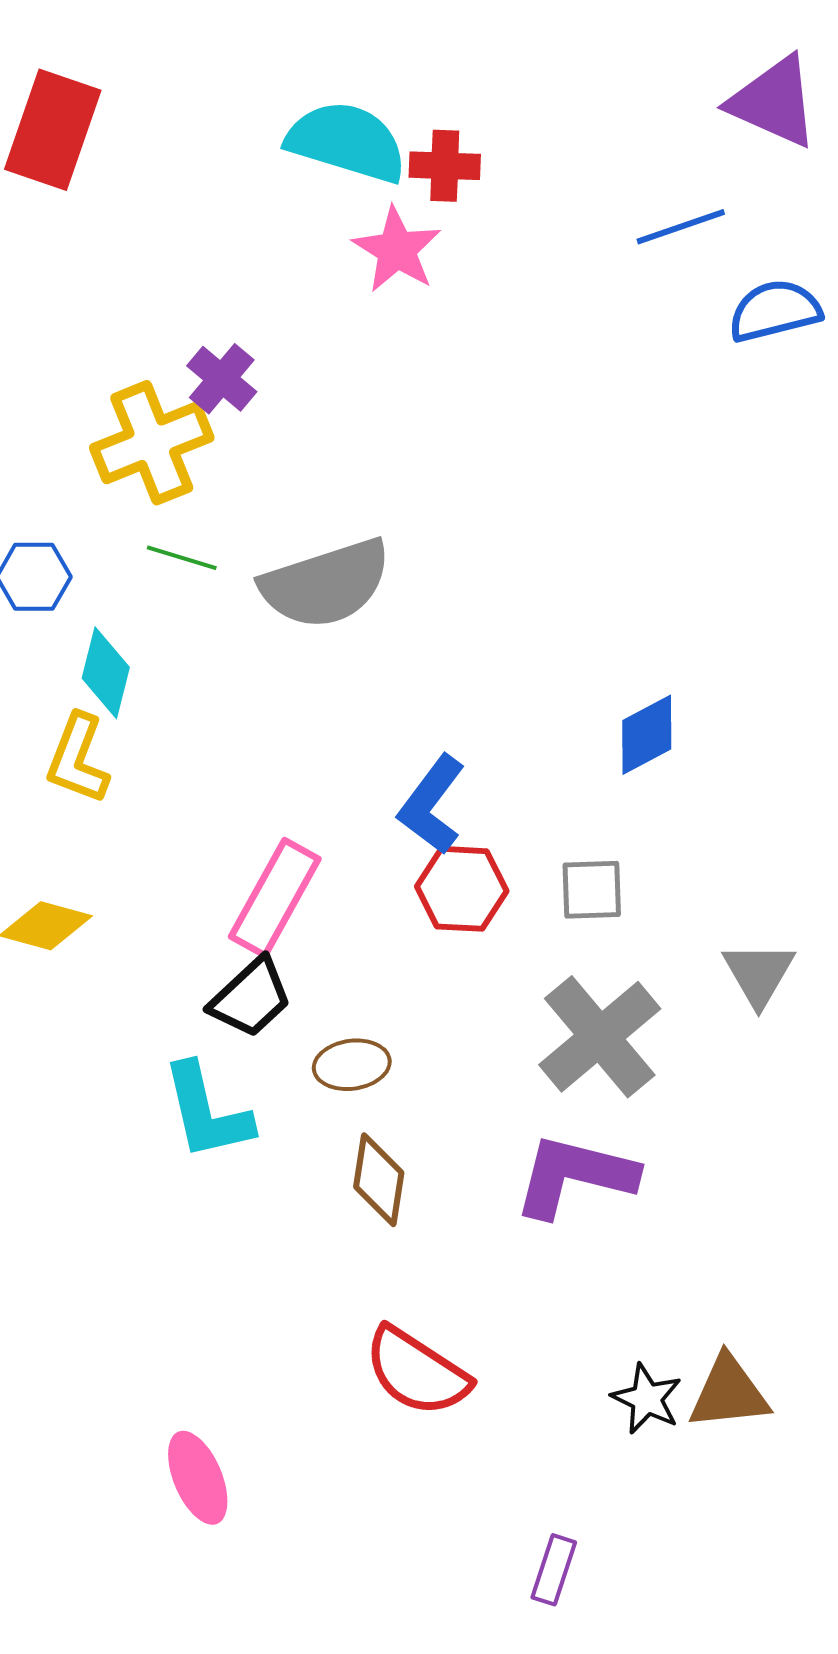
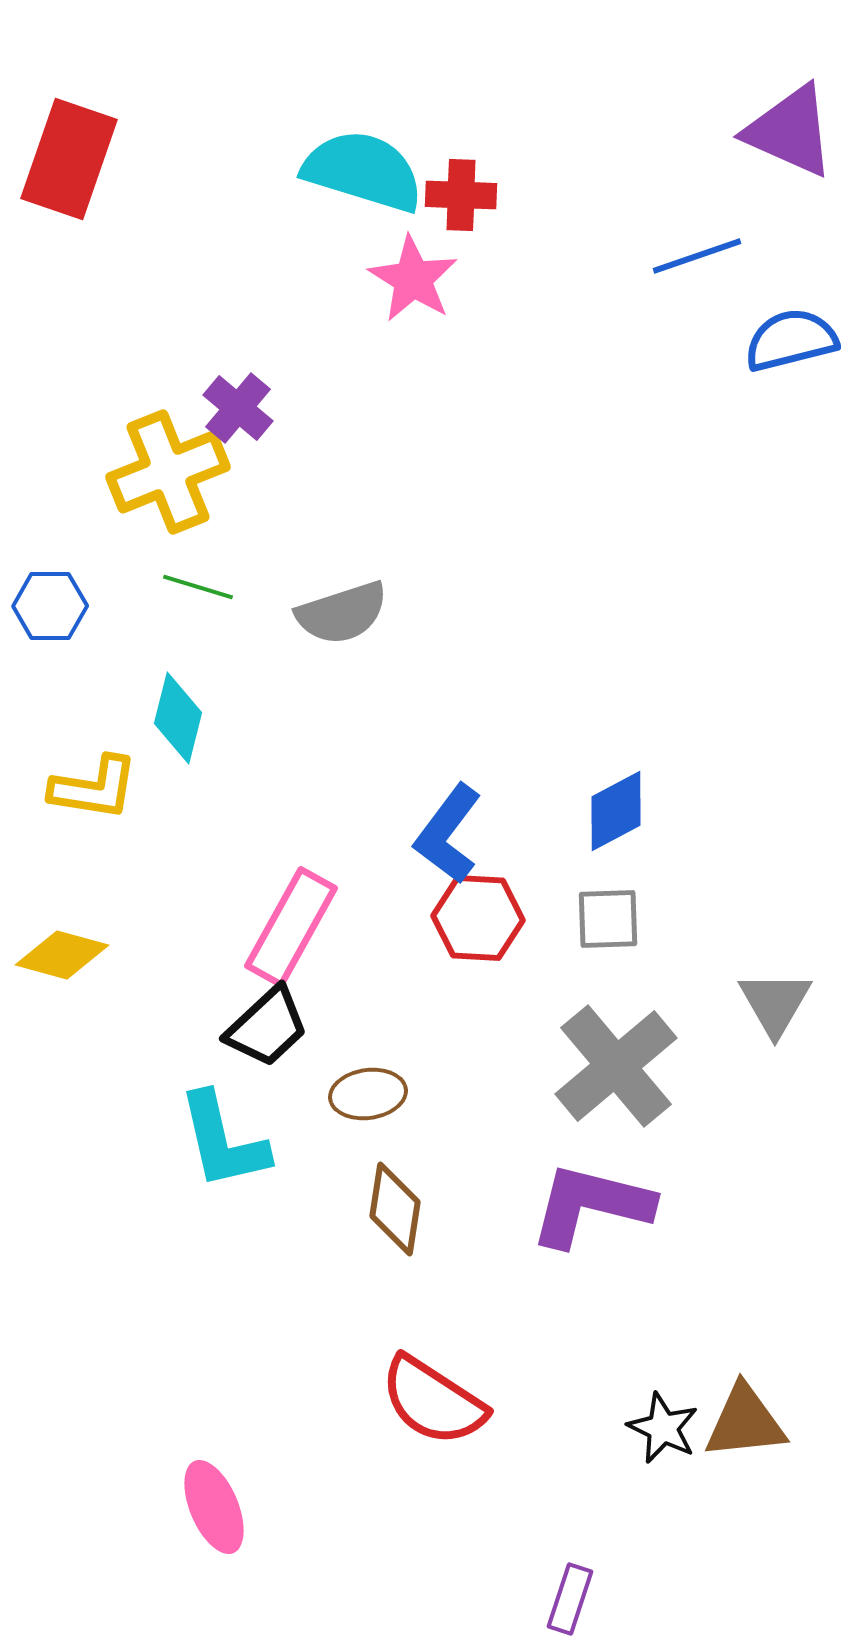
gray semicircle: (326, 584) -> (342, 613), size x0.7
cyan diamond: (106, 673) -> (178, 718), moved
blue diamond: (647, 735) -> (616, 811), moved
yellow L-shape: (78, 759) -> (94, 788), turned -102

